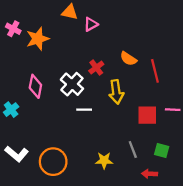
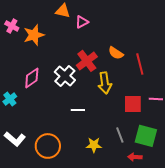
red cross: (96, 68) -> (87, 61), size x1.5
pink diamond: (35, 86) -> (32, 78), turned 45
white line: (84, 110) -> (78, 110), moved
green square: (162, 151) -> (146, 136), size x1.6

